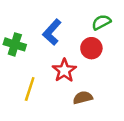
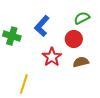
yellow line: (30, 89) -> (24, 84), moved
brown semicircle: (83, 98) -> (81, 62), moved

